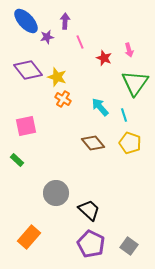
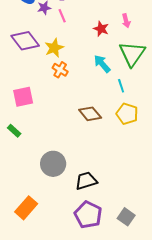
pink line: (80, 42) -> (62, 16), moved
yellow star: (57, 77) -> (54, 48), turned 30
cyan arrow: (100, 107) -> (102, 64), moved
black trapezoid: (89, 210) -> (86, 181), turned -60

